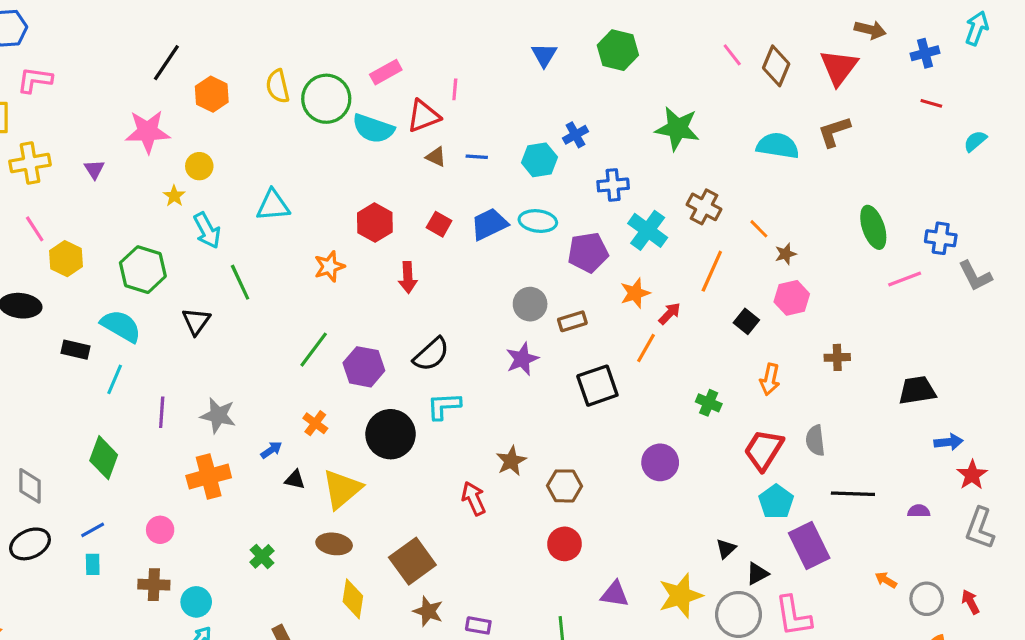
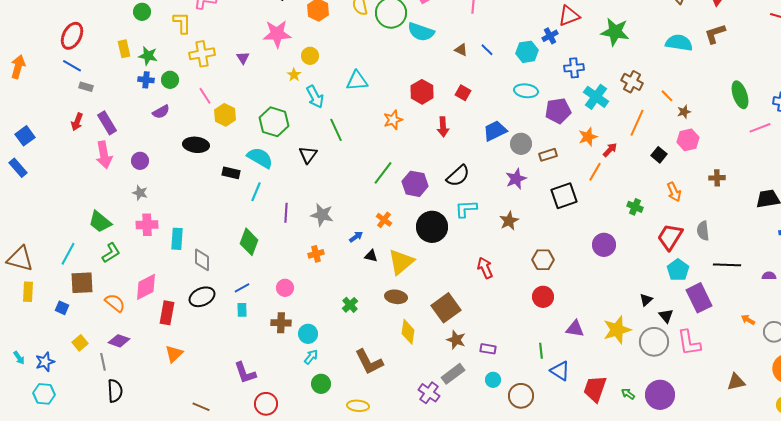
red triangle: (423, 116) -> (569, 16), moved
blue line: (477, 157) -> (487, 50), turned 40
blue trapezoid: (489, 224) -> (495, 131), moved
orange arrow: (770, 379) -> (674, 192), turned -36
brown star: (511, 461) -> (509, 221), moved
orange cross: (209, 477) -> (316, 254), size x0.6
black triangle: (757, 574) -> (666, 316), turned -42

